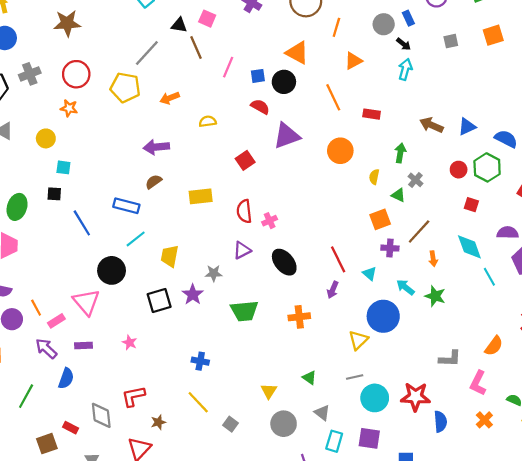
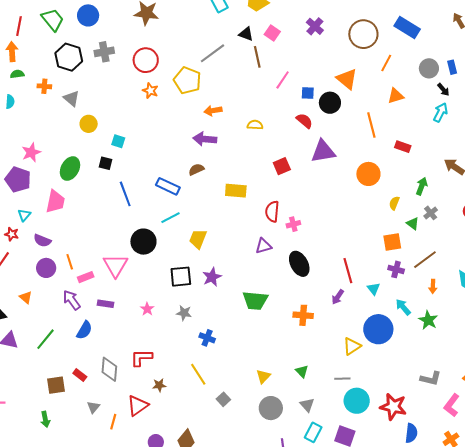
orange arrow: (170, 98) -> (213, 111), moved
orange star: (69, 108) -> (150, 91), moved
yellow circle: (46, 138) -> (89, 124), moved
gray star: (214, 273) -> (184, 313), moved

